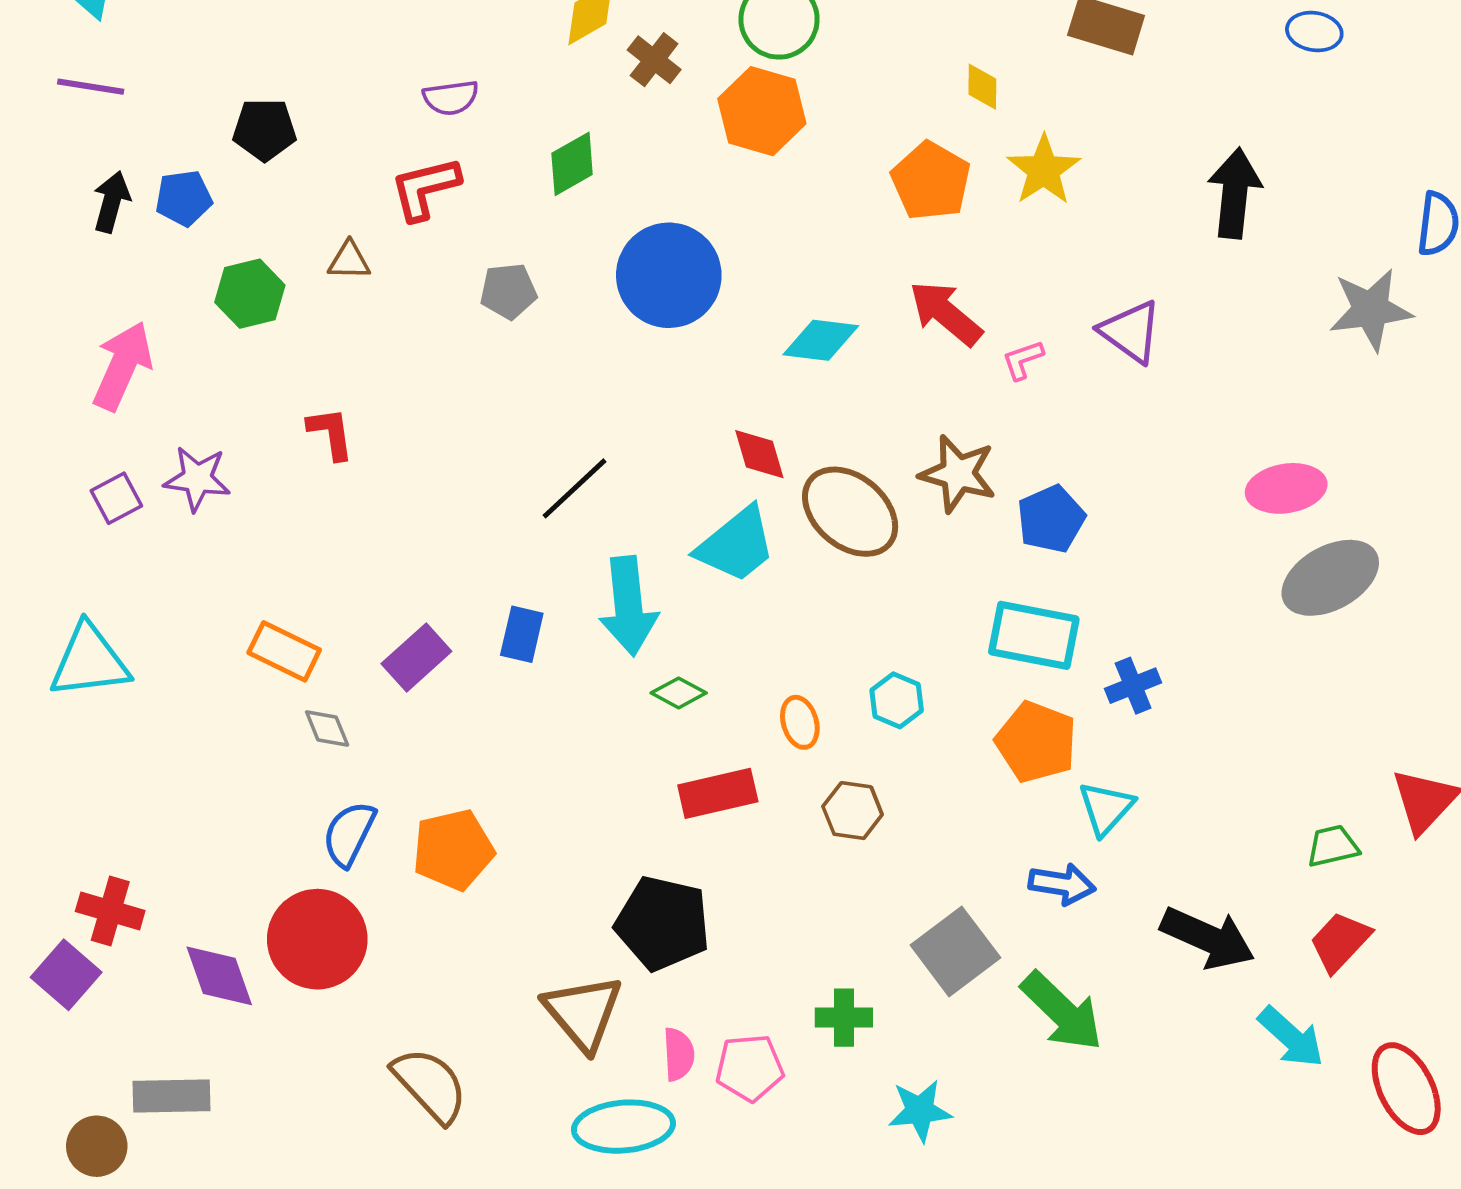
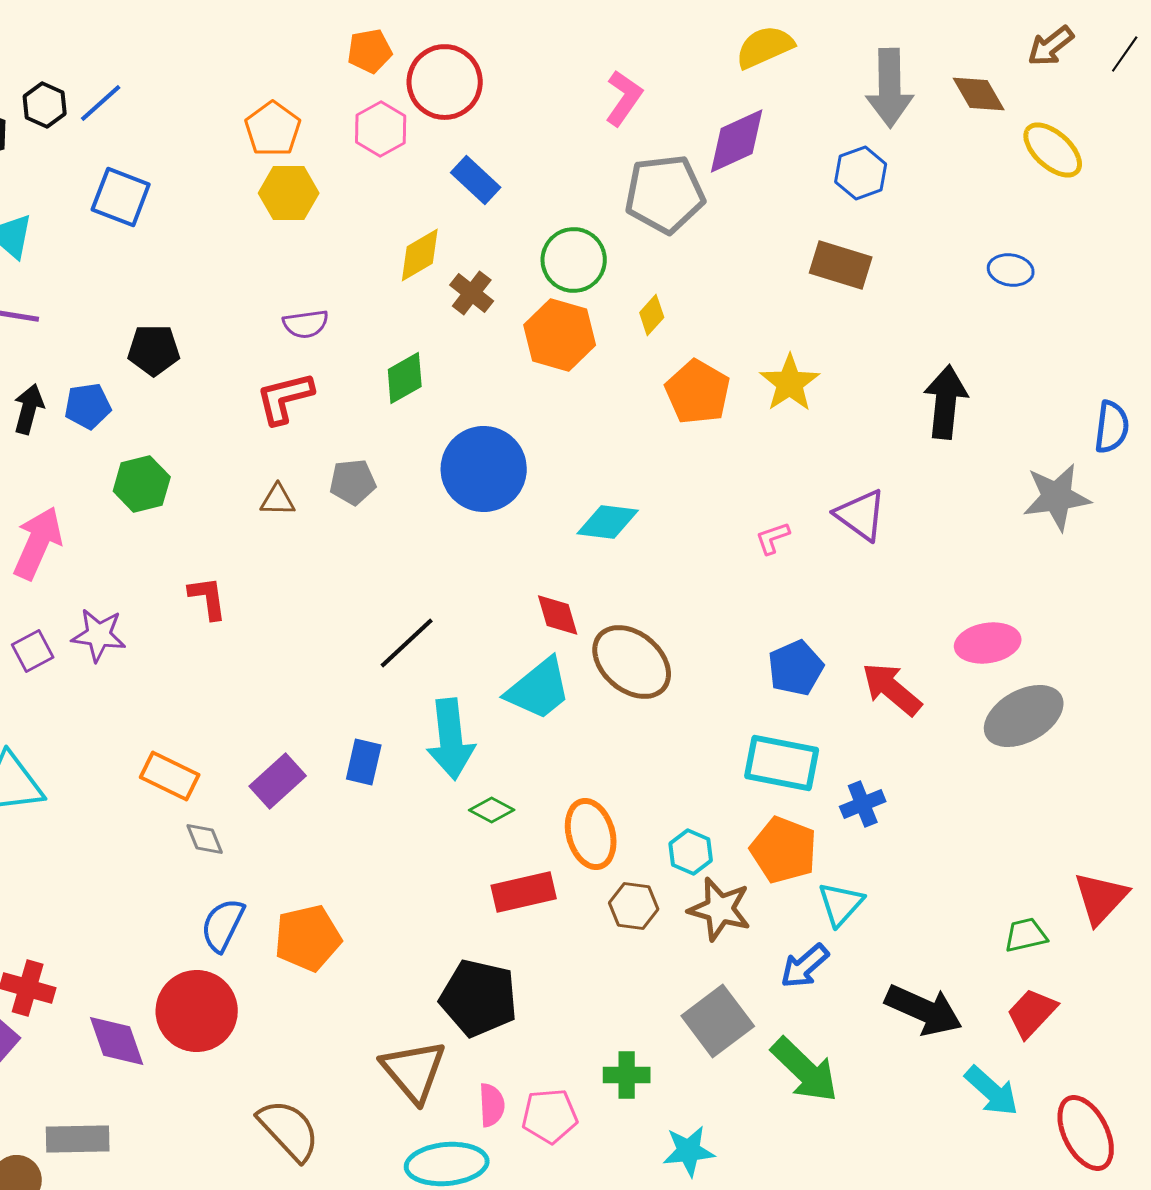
yellow diamond: (982, 87) -> (652, 315), moved, turned 42
brown triangle: (349, 261) -> (278, 500), moved
red arrow: (946, 313) -> (892, 689), moved
brown star: (958, 474) -> (720, 909), moved
cyan hexagon: (897, 700) -> (691, 852), moved
orange ellipse: (800, 722) -> (591, 834), size x1.6
blue arrow: (1062, 884) -> (805, 966), turned 130

